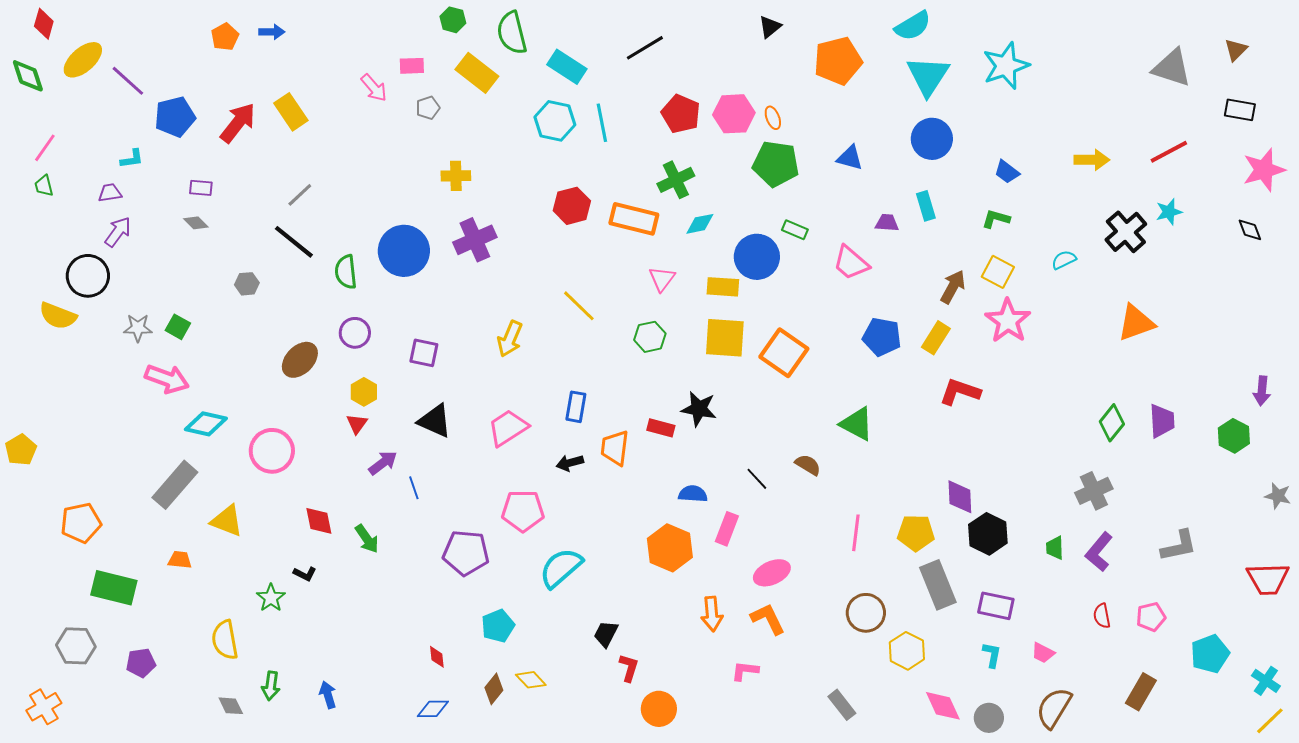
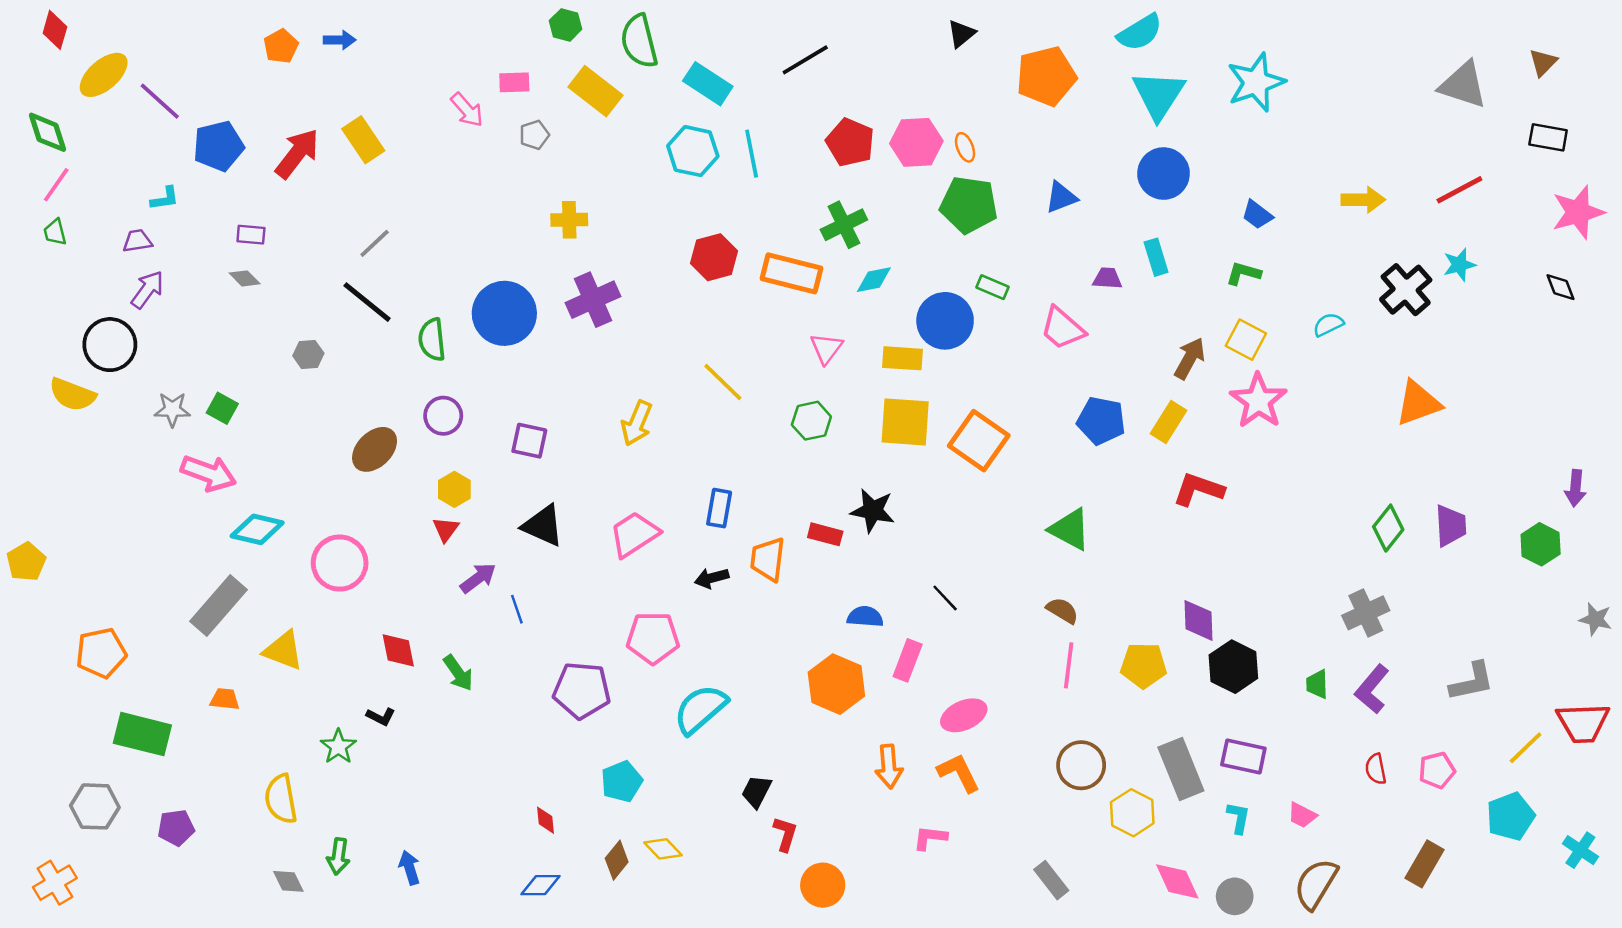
green diamond: (28, 76) -> (47, 132), moved
blue triangle: (850, 158) -> (1061, 197), turned -36
brown semicircle: (808, 465) -> (1062, 610), moved
gray rectangle: (938, 585) -> (1181, 769), moved
yellow line: (1270, 721) -> (1526, 748), moved

